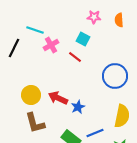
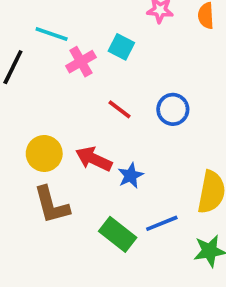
cyan square: (83, 39) -> (121, 47), moved
red line: (75, 57) -> (120, 109), moved
blue circle: (115, 76) -> (173, 109), moved, size x0.7

